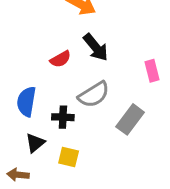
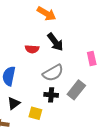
red semicircle: (60, 59) -> (32, 49), turned 32
black cross: (63, 117) -> (51, 95), moved

